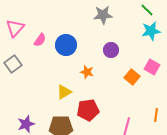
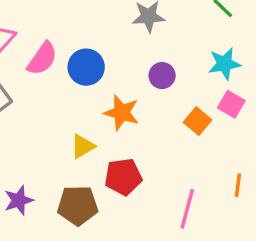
cyan star: (151, 31) -> (224, 64), moved
pink semicircle: (40, 40) -> (42, 59), size x1.5
orange star: (87, 72) -> (122, 113), size x1.5

